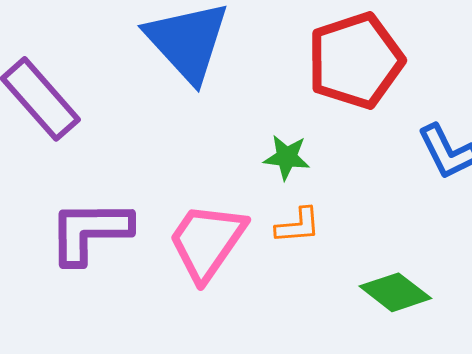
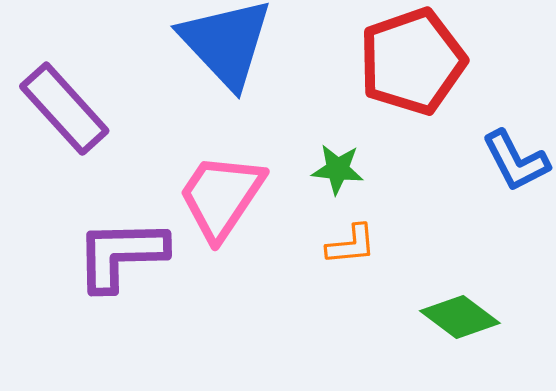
pink trapezoid: (207, 242) -> (221, 197), moved

